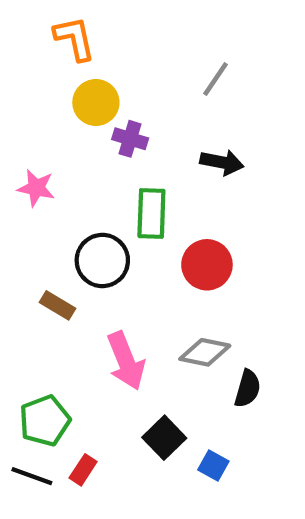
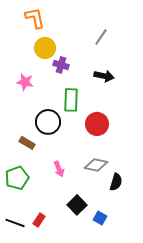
pink star: (36, 188) -> (25, 82), moved
pink arrow: (126, 361) -> (59, 169), size x0.6
green pentagon: (45, 421) -> (17, 178), moved

